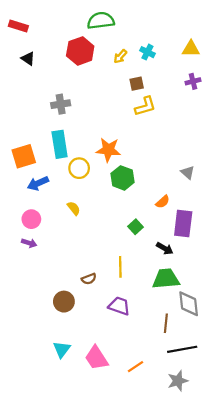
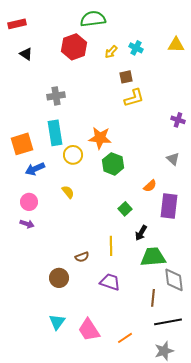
red rectangle: (18, 26) -> (17, 24), turned -30
purple cross: (193, 81) -> (178, 120), moved, turned 32
black arrow: (165, 248) -> (141, 233), moved, turned 91

